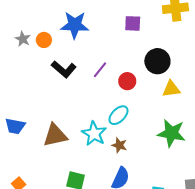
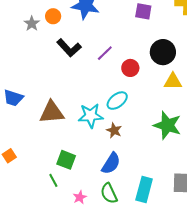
gray star: (23, 39) -> (32, 24), moved
cyan star: (94, 134) -> (91, 116), turned 30

